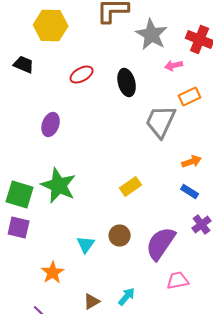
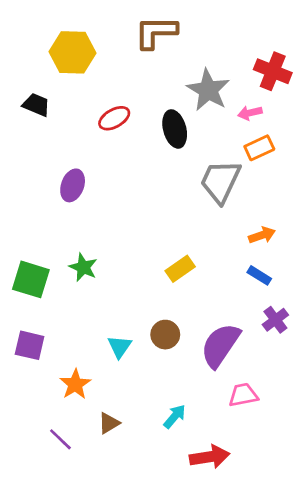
gray star: (152, 34) -> (208, 90), moved
pink arrow: (174, 66) -> (250, 113), moved
green star: (59, 186) -> (83, 267), size x0.6
purple square: (19, 228) -> (30, 345), moved
brown triangle: (92, 302) -> (109, 423), moved

